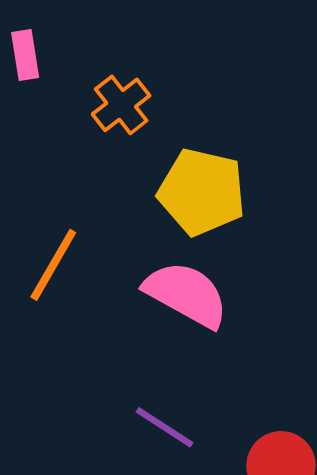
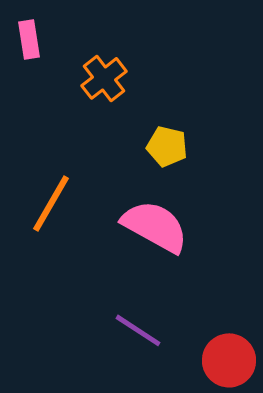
yellow pentagon: (202, 192) -> (167, 146), size x0.6

